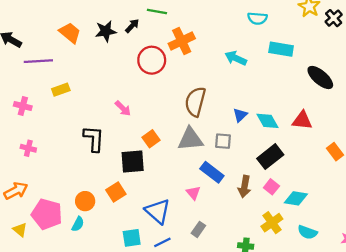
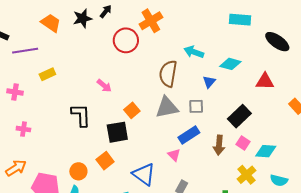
cyan arrow: (236, 58) -> (194, 52), moved
cyan diamond: (267, 121) -> (230, 64), moved, turned -40
blue rectangle: (212, 172) -> (189, 135), turned -65

